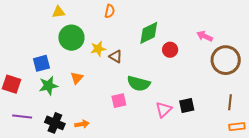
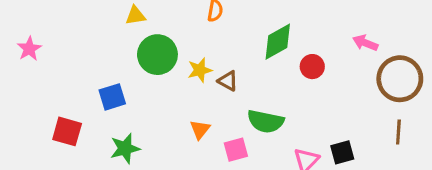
orange triangle: (77, 78) -> (200, 129), moved
green star: (48, 86) -> (125, 148), moved
brown line: (230, 102) -> (398, 132), moved

